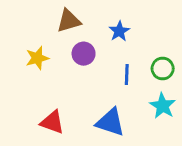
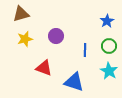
brown triangle: (69, 21) -> (21, 14), moved
blue star: (119, 31) -> (107, 21), moved
red triangle: (52, 122) -> (44, 68), moved

